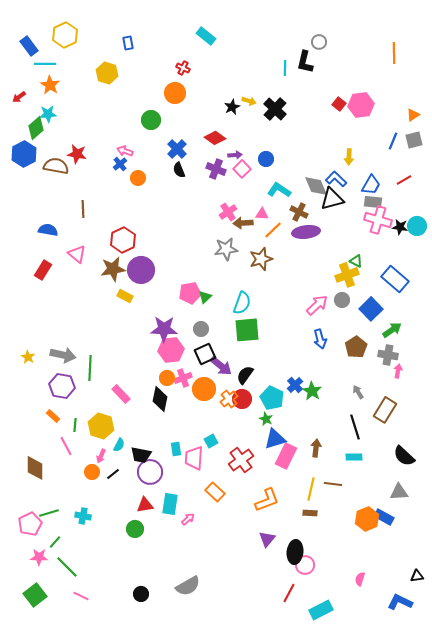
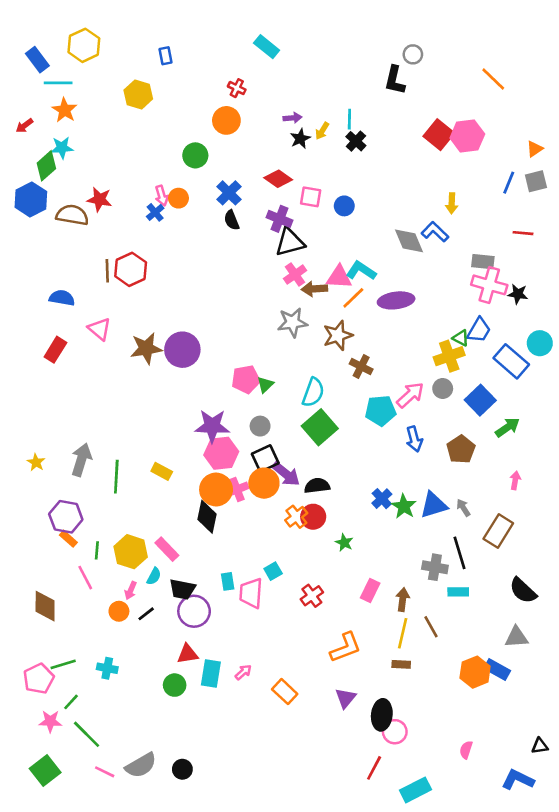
orange line: (394, 53) -> (493, 79), moved, turned -45
cyan line: (285, 68) -> (349, 119), moved
yellow arrow: (249, 101) -> (322, 131), turned 104
red square: (339, 104) -> (439, 135), size x1.6
black cross: (275, 109) -> (356, 141), size x0.7
pink arrow: (125, 151) -> (162, 196), turned -126
purple arrow: (235, 155) -> (292, 118), moved
pink square: (242, 169) -> (311, 197), moved, turned -36
orange circle: (138, 178) -> (178, 198), moved
red line: (404, 180) -> (523, 233), turned 35
blue trapezoid: (371, 185) -> (479, 330), moved
cyan L-shape: (279, 190) -> (361, 271), moved
black triangle: (332, 199) -> (290, 242), moved
brown cross: (299, 212) -> (361, 366), moved
pink triangle: (262, 214) -> (339, 277), size x1.5
cyan circle: (417, 226) -> (540, 343), moved
red hexagon: (123, 240) -> (131, 269), moved
yellow rectangle: (125, 296) -> (162, 471), moved
green square: (247, 330) -> (320, 427), turned -36
gray arrow: (63, 355) -> (81, 460), turned -85
gray cross: (388, 355) -> (435, 567), moved
black semicircle: (245, 375) -> (317, 486), turned 48
orange circle: (167, 378) -> (216, 490), size x1.6
purple hexagon: (62, 386) -> (66, 517), moved
orange circle: (204, 389) -> (264, 483), moved
pink rectangle: (121, 394) -> (167, 549), moved
cyan pentagon: (272, 398) -> (381, 411), moved, turned -30
blue triangle: (275, 439) -> (434, 505), moved
brown arrow: (316, 448) -> (403, 600), moved
pink rectangle: (286, 456) -> (370, 591), size x0.7
red cross: (241, 460) -> (312, 596), size x0.7
brown line: (333, 484) -> (431, 627), turned 54
orange rectangle: (215, 492) -> (285, 692), moved
cyan rectangle: (170, 504) -> (211, 673), moved
gray semicircle: (188, 586) -> (141, 765), moved

